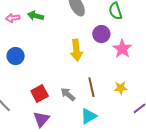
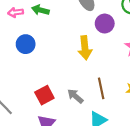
purple circle: (101, 34) -> (105, 24), moved
blue circle: (16, 56) -> (26, 44), moved

